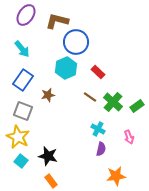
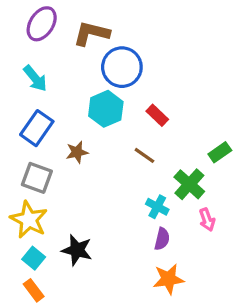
green cross: (113, 102) -> (189, 184), moved
green rectangle: (137, 106) -> (220, 152), moved
orange star: (116, 176) -> (168, 279), moved
orange rectangle: (51, 181) -> (34, 290), moved

